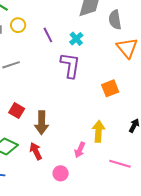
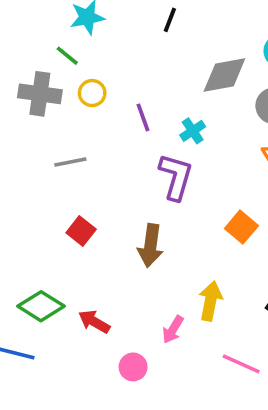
orange square: (110, 88) -> (241, 227), turned -36
red square: (17, 111) -> (81, 231), moved
brown arrow: (42, 123) -> (150, 246), moved
red arrow: (36, 151) -> (94, 322), turned -42

